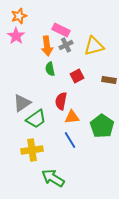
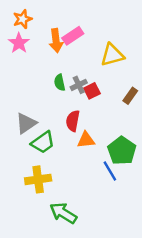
pink rectangle: (61, 30) -> (73, 36), turned -60
gray cross: (66, 45) -> (79, 85), moved
orange arrow: (47, 46) -> (56, 41), moved
brown rectangle: (109, 80) -> (130, 96), turned -64
blue line: (70, 140) -> (110, 171), moved

